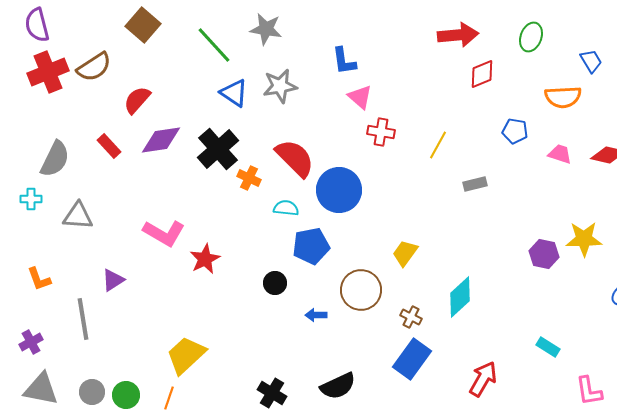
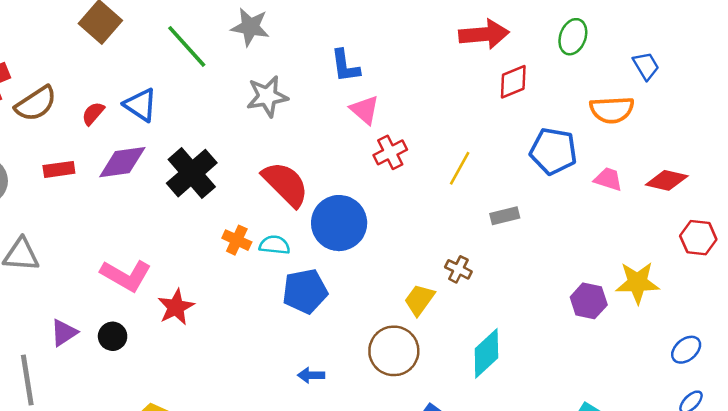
brown semicircle: (94, 67) -> (36, 104), moved
blue triangle: (234, 93) -> (141, 105), moved
red semicircle: (137, 100) -> (93, 113), size x0.7
blue pentagon: (515, 131) -> (553, 151), size x1.5
red cross: (381, 132) -> (390, 152), turned -36
red rectangle: (109, 146) -> (59, 169), turned -55
orange cross: (249, 178) -> (237, 240), moved
black circle: (275, 283) -> (113, 336), moved
brown circle: (361, 290) -> (394, 351), moved
brown cross: (411, 317) -> (458, 269), moved

